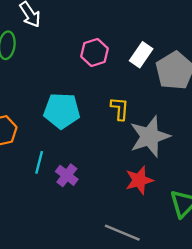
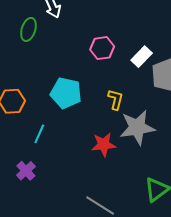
purple cross: (67, 175) -> (26, 171), moved
red star: (139, 180) -> (104, 145), moved

